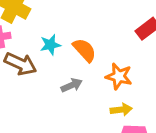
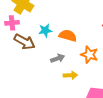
orange semicircle: (85, 50) -> (68, 36), turned -36
yellow arrow: (121, 110) -> (70, 75), moved

